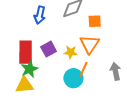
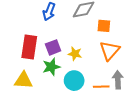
orange triangle: (90, 44) -> (110, 51), moved
green star: (29, 69) -> (51, 67), moved
orange line: (83, 69) -> (101, 87), moved, turned 56

